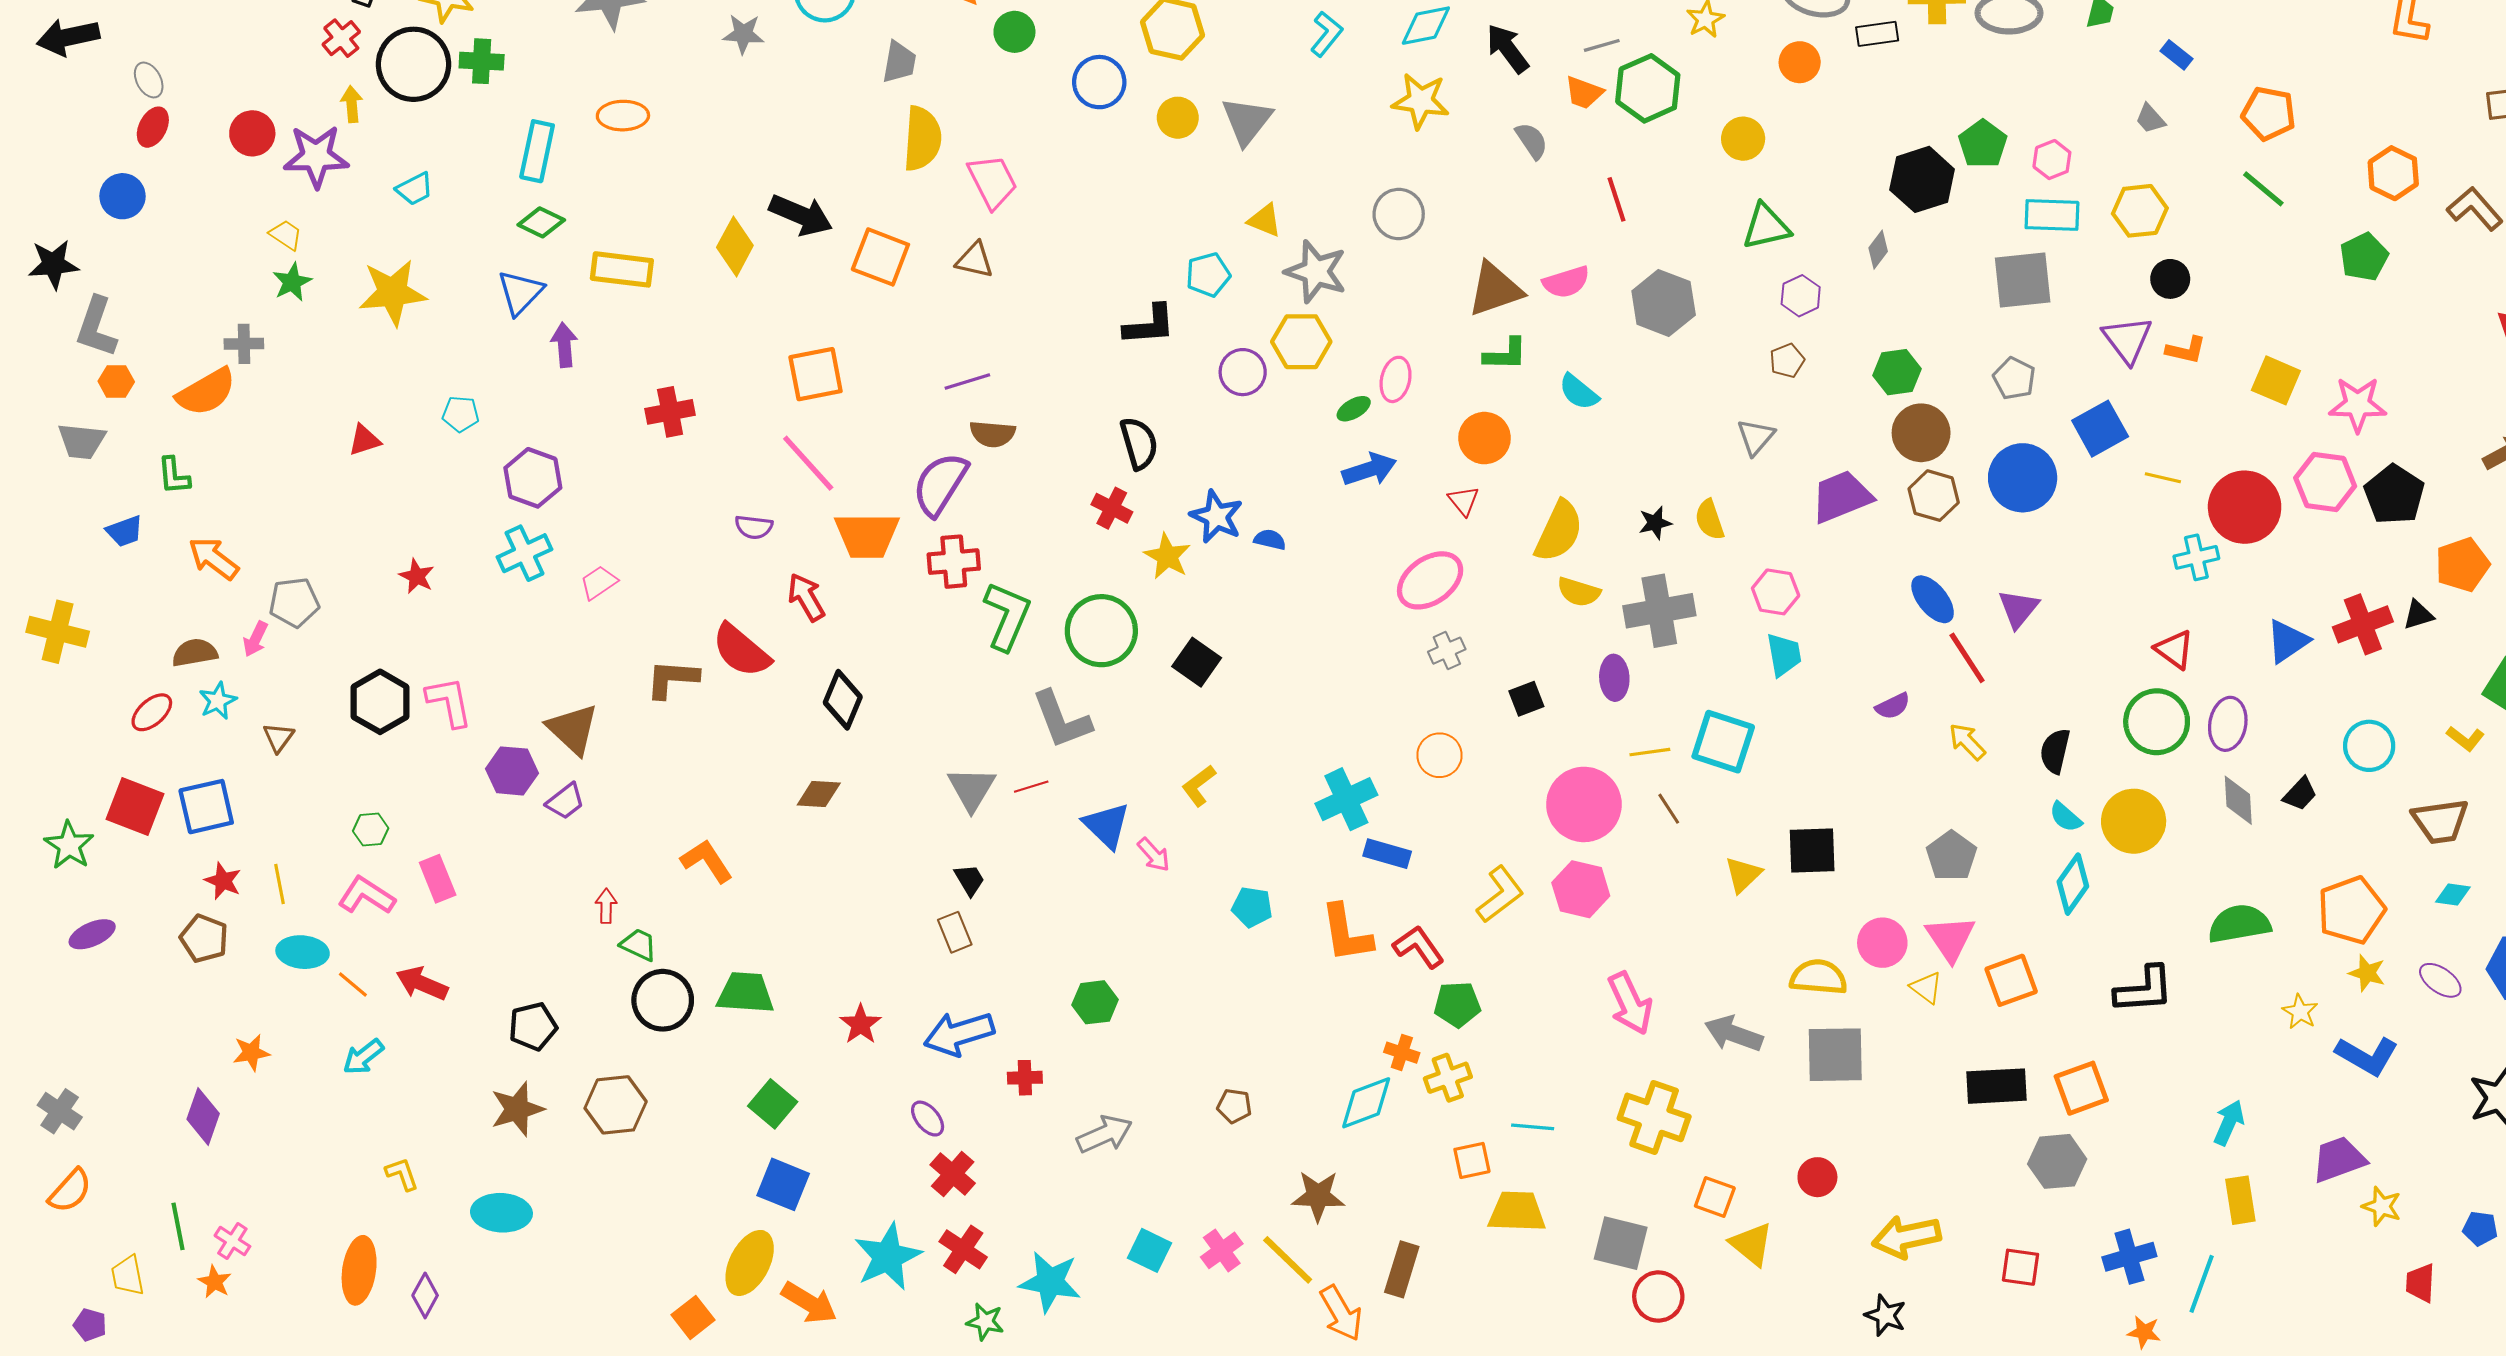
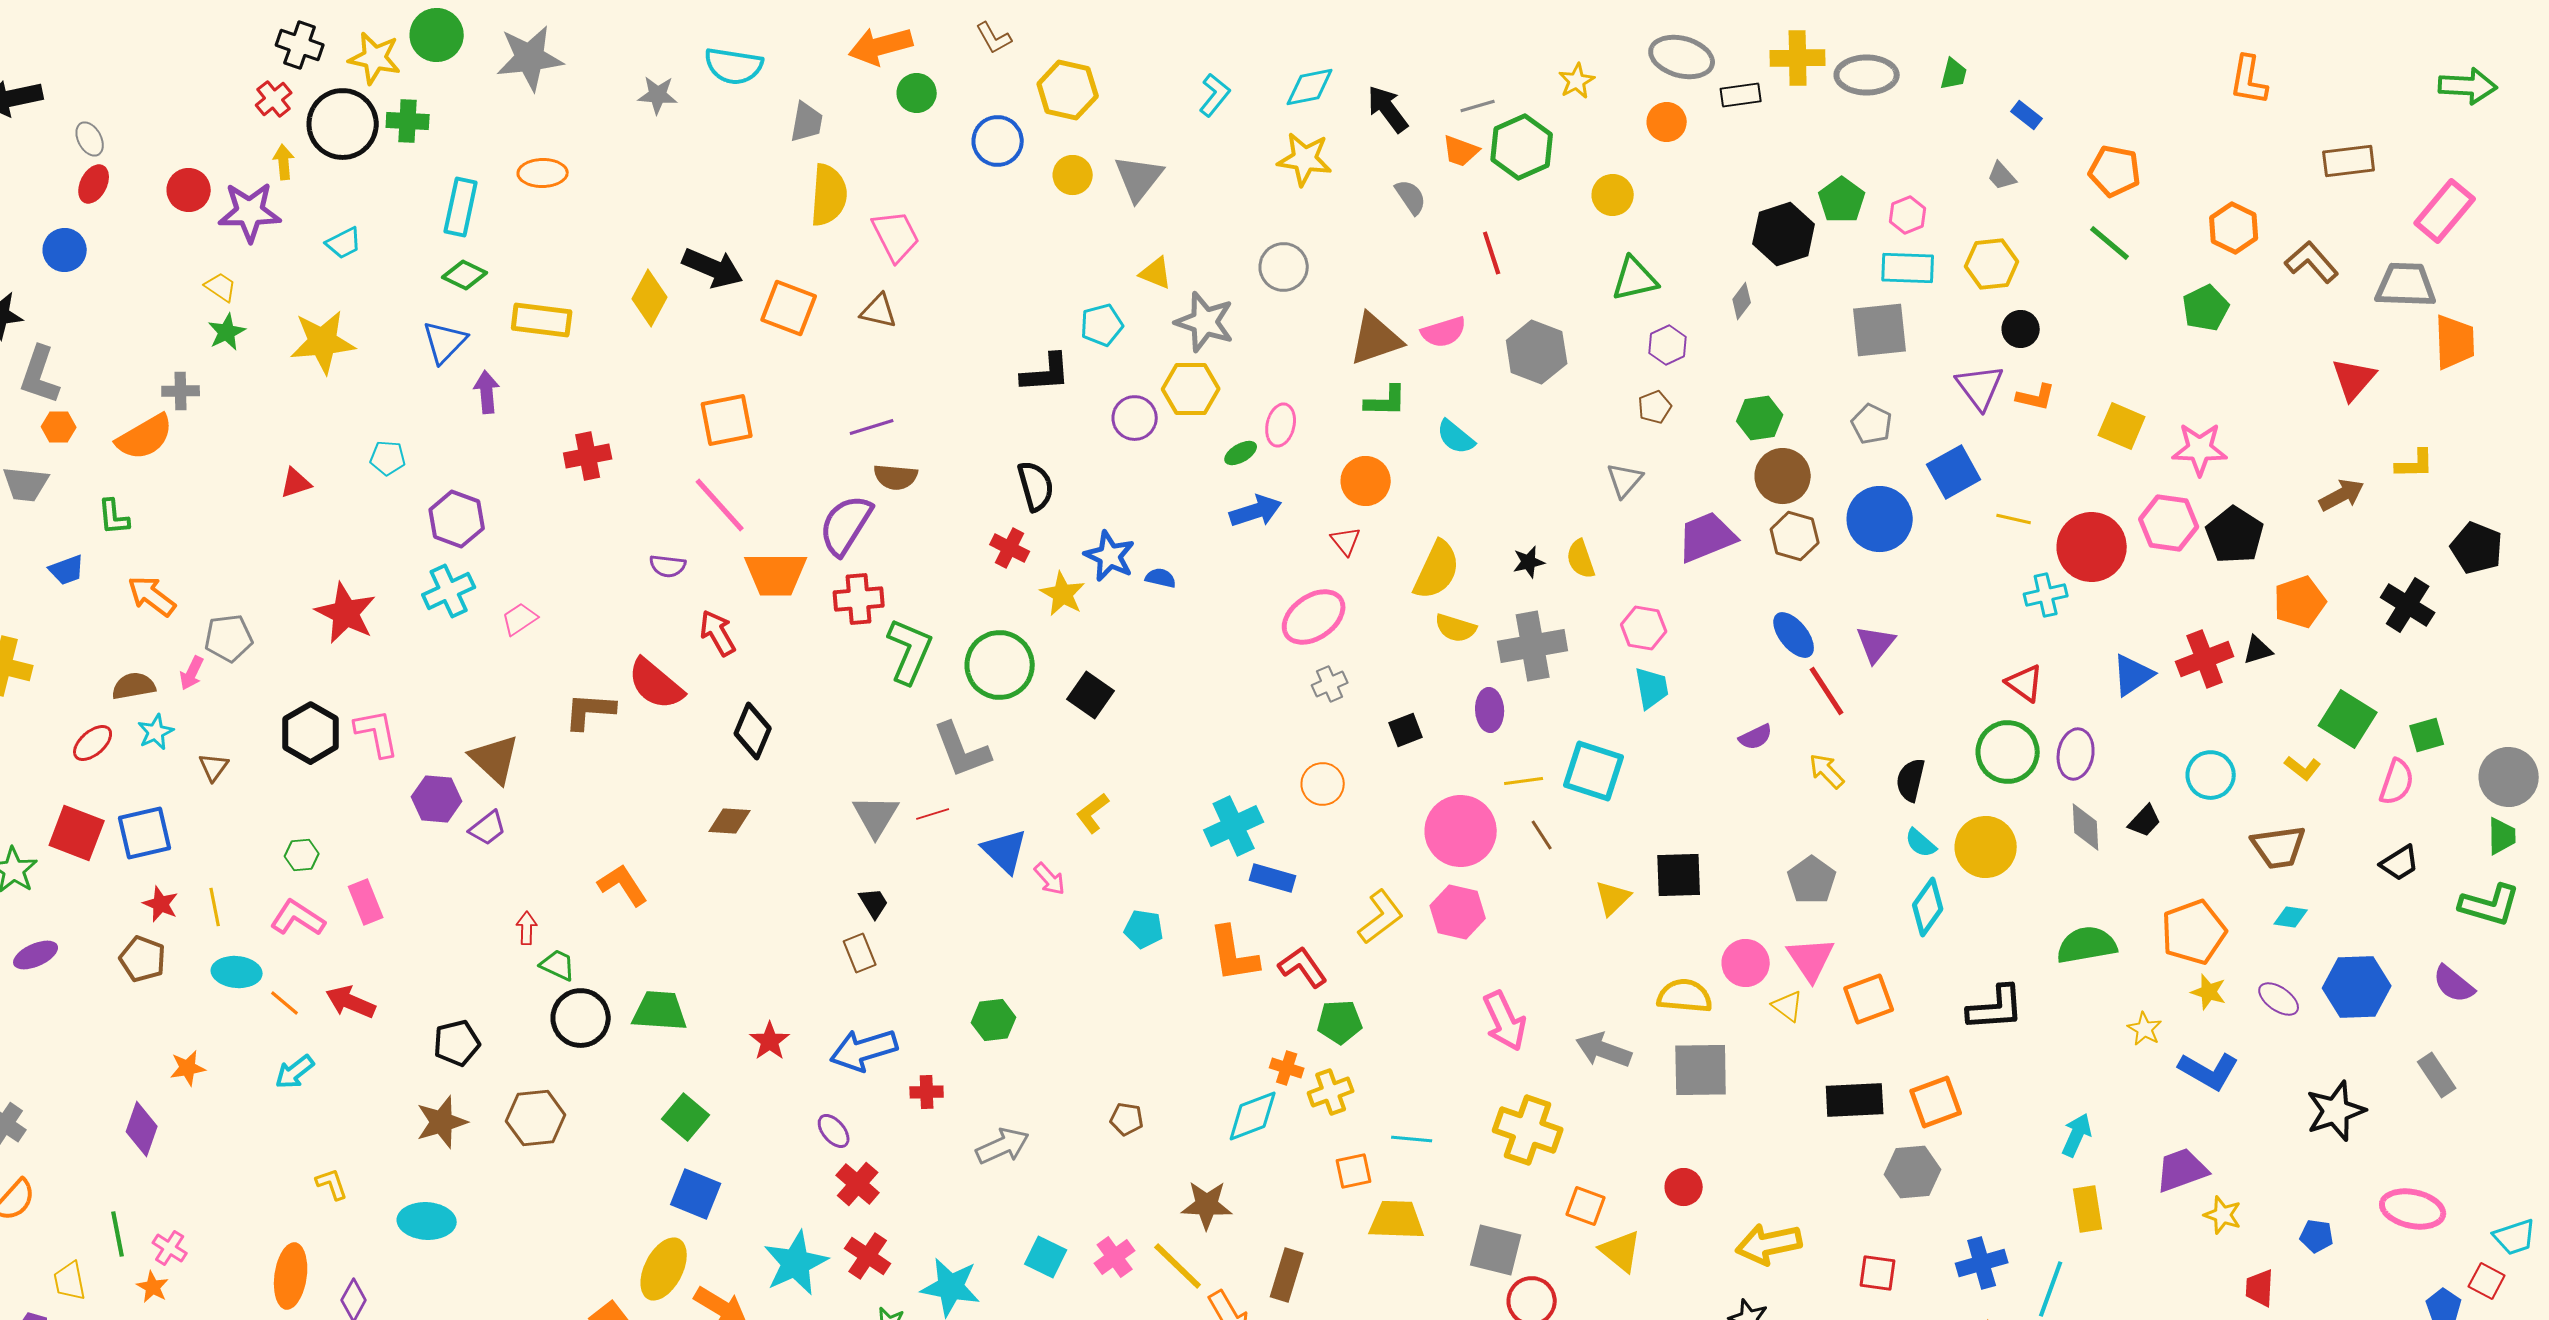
red star: (417, 576) -> (346, 613), size x1.8

